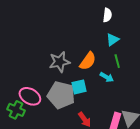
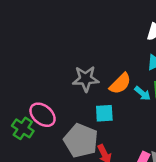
cyan arrow: (107, 77) -> (143, 93), moved
gray pentagon: (61, 95) -> (81, 141), moved

